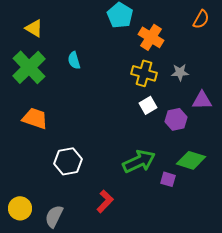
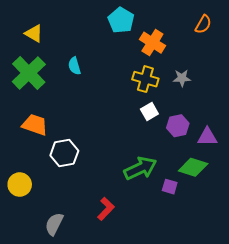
purple triangle: (202, 100) -> (207, 137), moved
white hexagon: (68, 161) -> (64, 153), moved
yellow circle: (20, 208) -> (20, 185), moved

